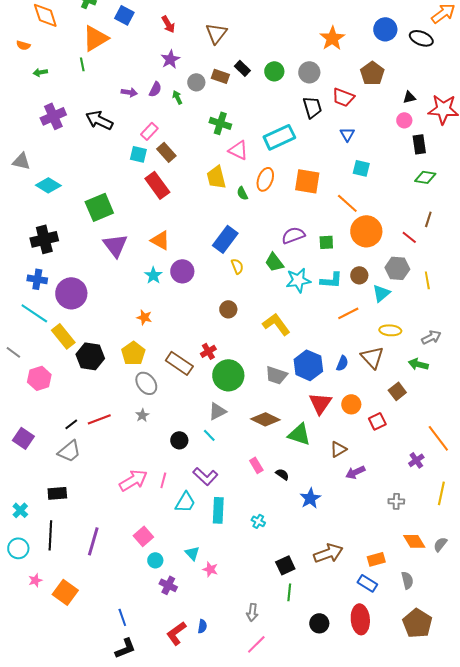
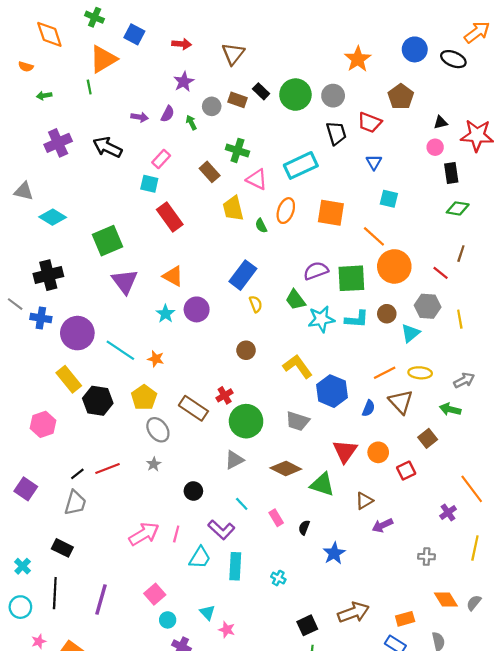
red arrow: (168, 24) -> (182, 44), turned -54
green circle: (274, 71) -> (295, 95), size x1.5
brown rectangle: (166, 152) -> (210, 172), moved
green square: (326, 242) -> (351, 278), size x1.8
cyan line: (34, 313) -> (120, 350), moved
orange line: (348, 313) -> (385, 373), moved
gray line: (13, 352) -> (15, 304), moved
blue hexagon: (308, 365) -> (332, 391), moved
cyan line: (209, 435) -> (242, 504), moved
gray trapezoid: (69, 451) -> (75, 503), turned -35
black semicircle: (282, 474) -> (304, 528), turned -104
black rectangle: (57, 493) -> (62, 548), turned 30

